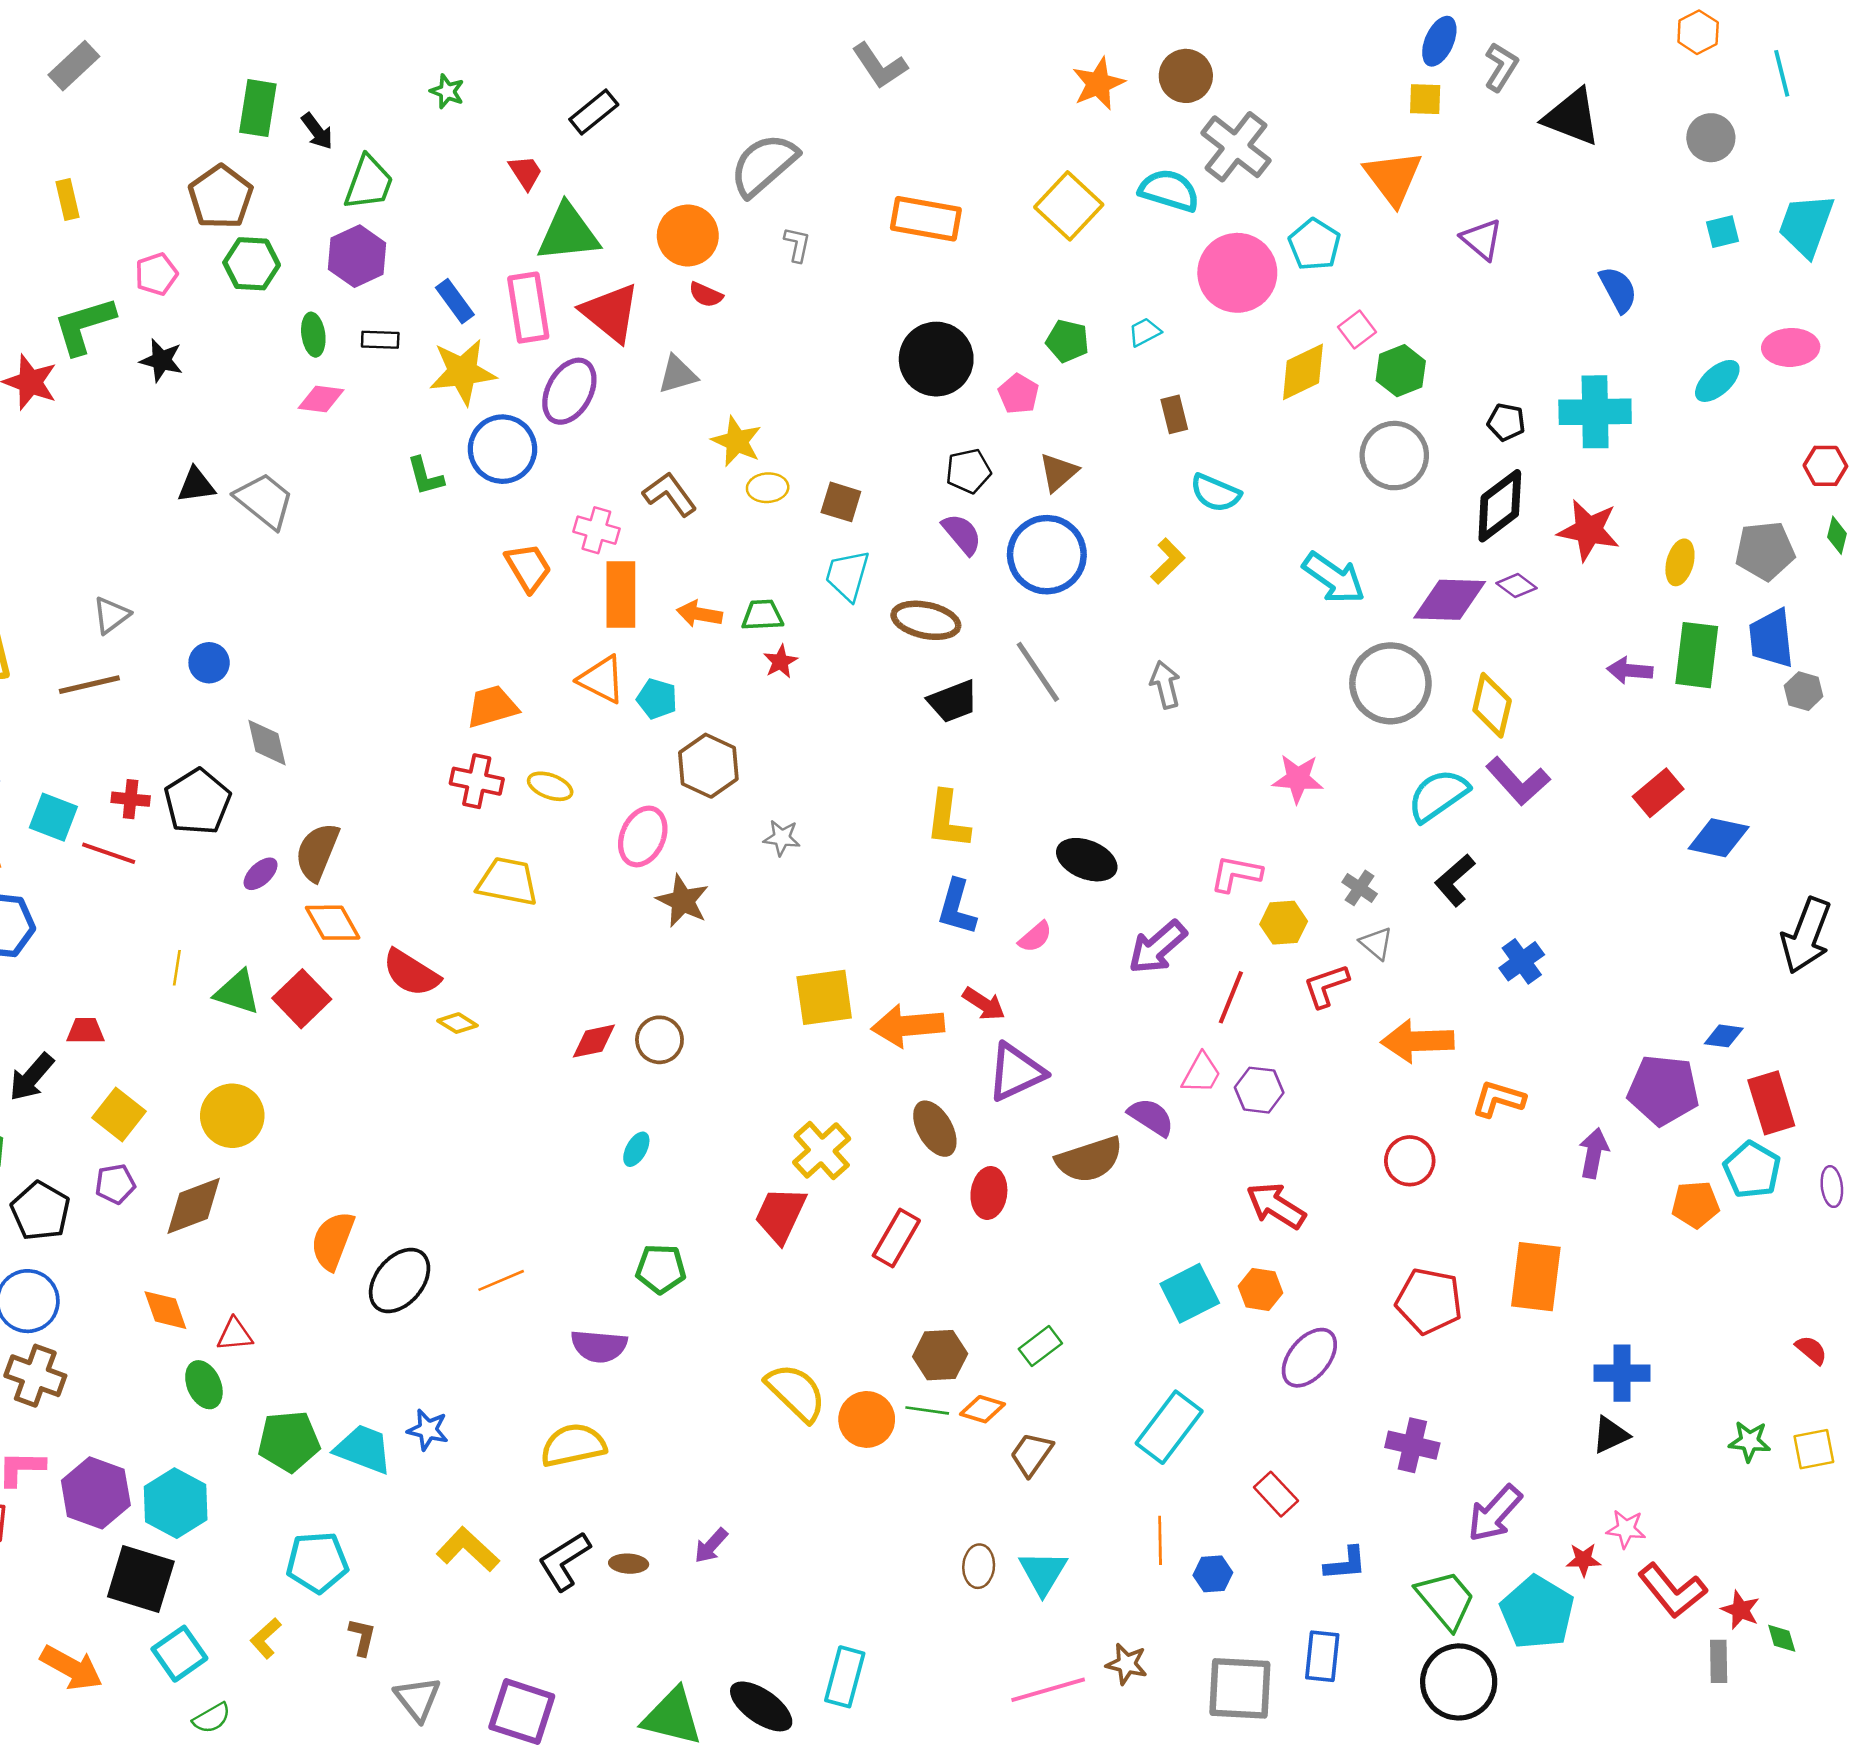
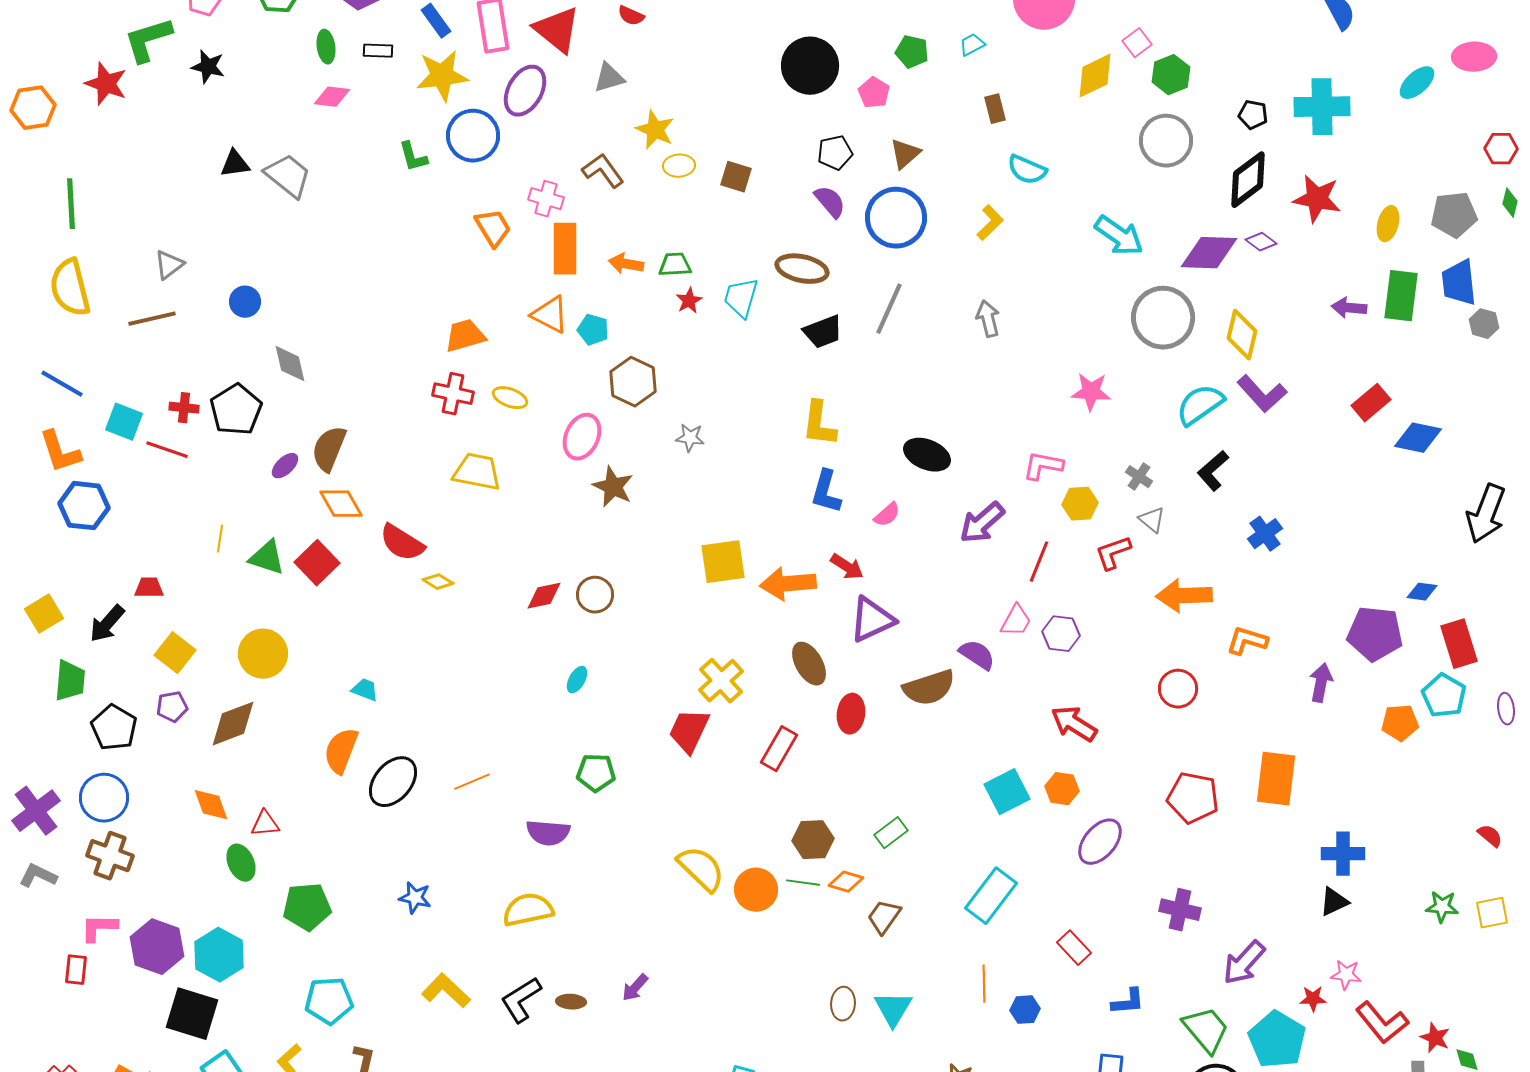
cyan trapezoid: (847, 575) -> (741, 298), moved
gray line: (1038, 672) -> (889, 309), turned 58
cyan trapezoid: (363, 1449) -> (365, 690), moved, size x0.6

